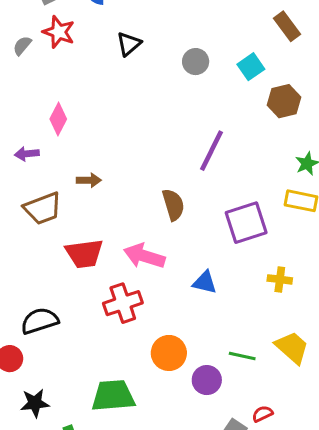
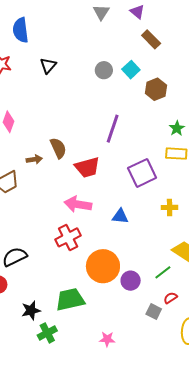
gray circle: (196, 62) -> (104, 70), moved
brown semicircle: (173, 205) -> (58, 148), moved
red trapezoid: (84, 254) -> (87, 167), moved
orange circle: (169, 353) -> (103, 266), size x1.4
green line: (242, 356) -> (163, 272), moved, turned -42
black star: (35, 403) -> (31, 310), moved

